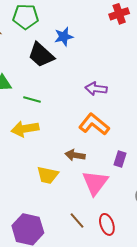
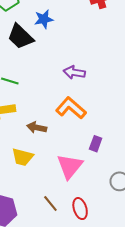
brown arrow: (75, 155) -> (37, 128), moved

